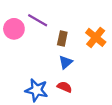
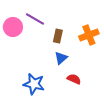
orange cross: (96, 37) -> (89, 35), turned 30
red semicircle: (65, 87) -> (74, 79), moved

